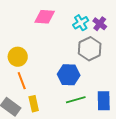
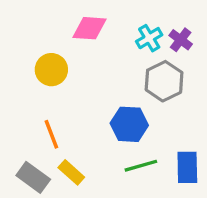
yellow circle: (18, 57) -> (51, 70), moved
yellow rectangle: (34, 104) -> (71, 172), turned -35

